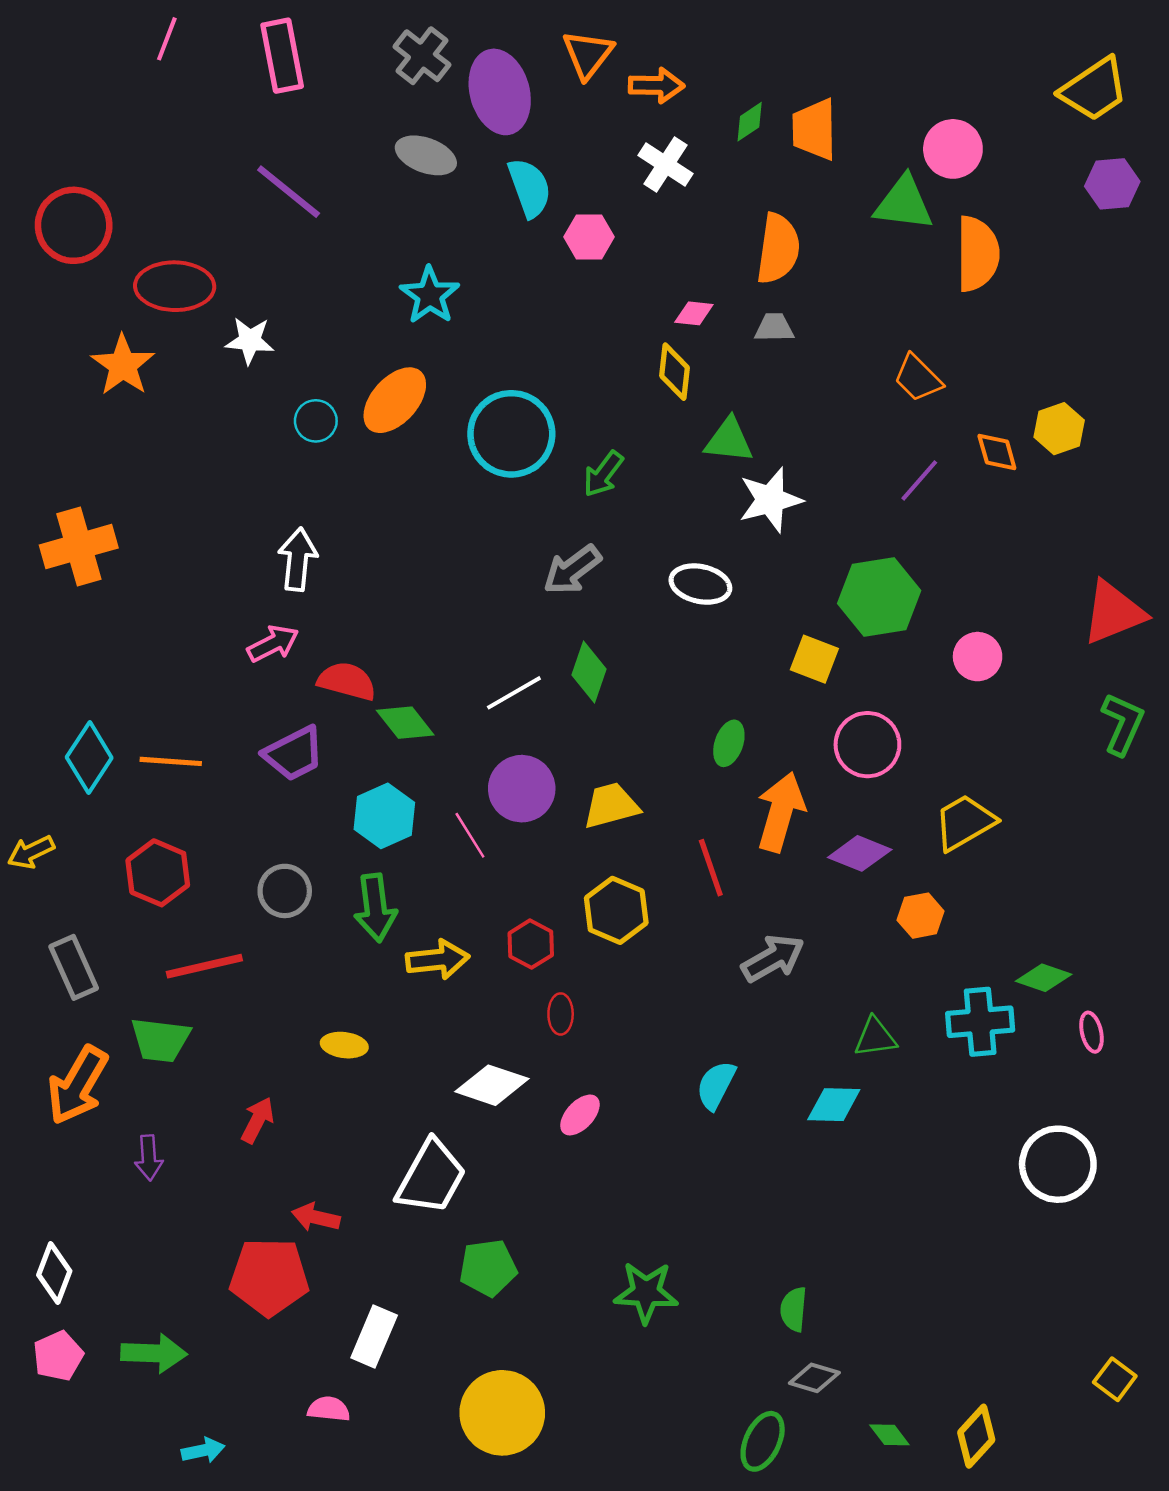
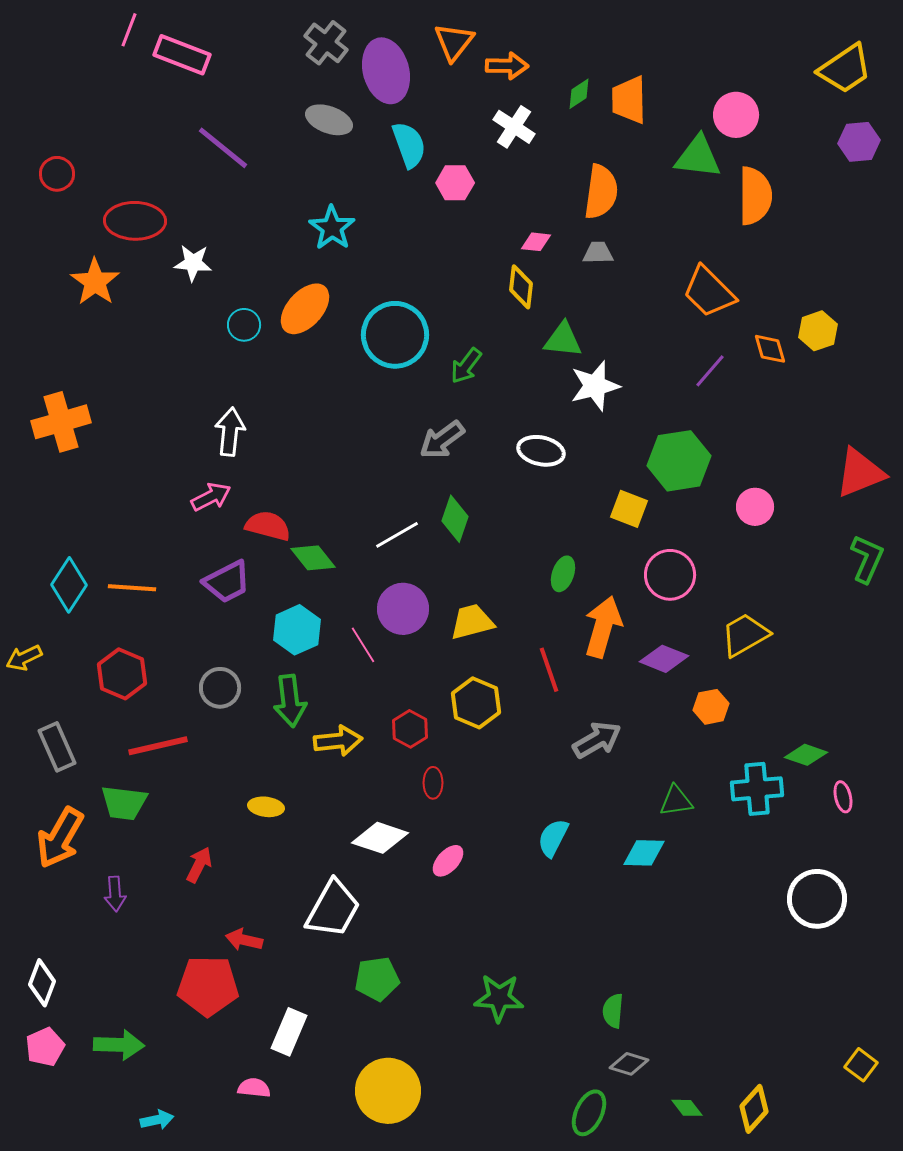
pink rectangle: (282, 56) -> (182, 55), moved, turned -58
red circle: (74, 225) -> (57, 174), size x0.6
orange trapezoid: (918, 378) -> (709, 292), size x1.4

